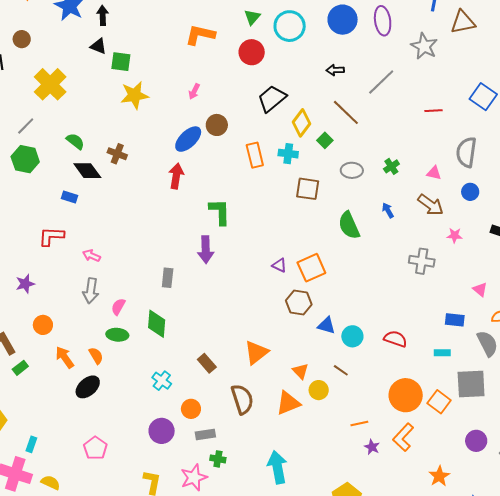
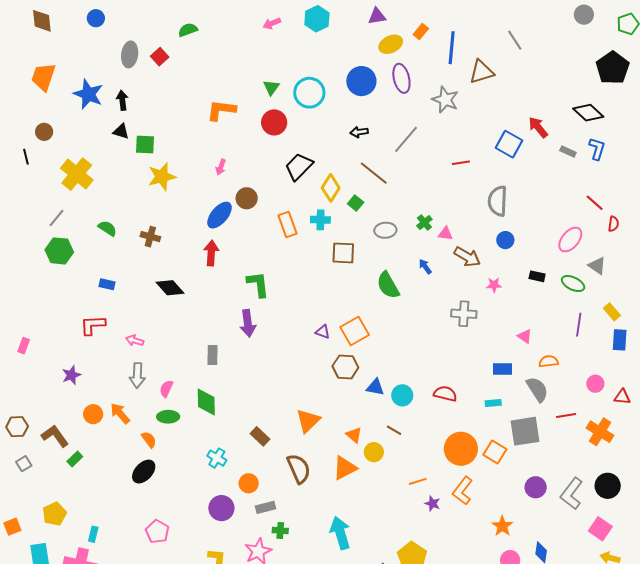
black diamond: (87, 171) -> (170, 288), moved
pink triangle: (434, 173) -> (445, 234), moved
orange arrow: (65, 357) -> (120, 413), moved

